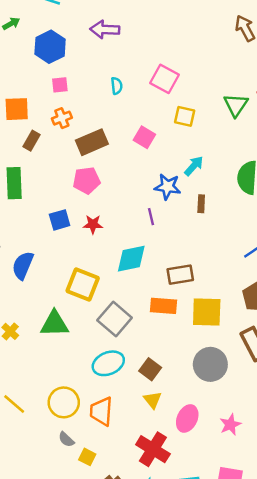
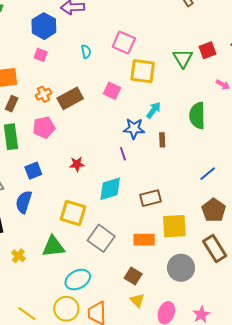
blue hexagon: (50, 47) -> (44, 26), moved
pink square: (60, 85) -> (41, 55), turned 32
yellow square: (185, 116) -> (143, 71), size x1.5
orange cross: (62, 118) -> (43, 94), moved
brown rectangle: (31, 141) -> (12, 104), moved
pink pentagon: (87, 180) -> (44, 127), moved
blue square: (60, 220) -> (33, 171), moved
orange rectangle: (164, 306) -> (144, 240), moved
cyan ellipse: (108, 363) -> (78, 280), moved

